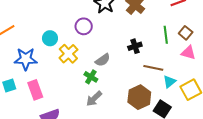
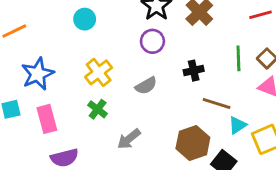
purple circle: (84, 26) -> (152, 41), moved
cyan circle: (50, 38) -> (85, 19), moved
blue star: (26, 59) -> (38, 74), turned -30
green cross: (91, 77) -> (98, 109), moved

